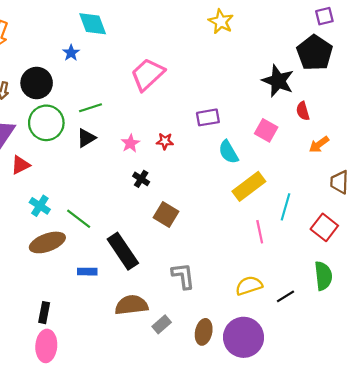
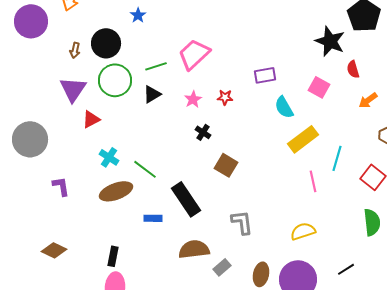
pink trapezoid: (148, 74) -> (194, 54), moved
black line: (286, 296) -> (346, 269), moved

